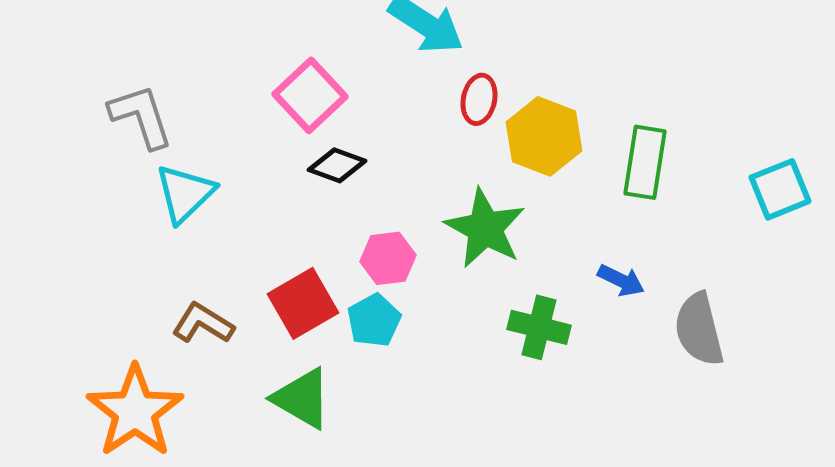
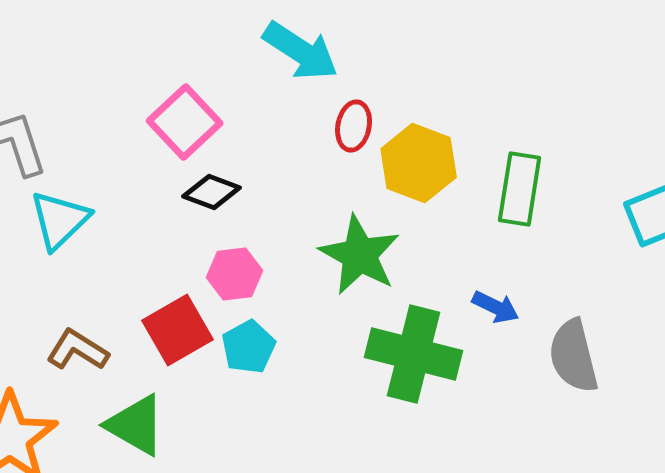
pink hexagon: (388, 258) -> (235, 274), moved
green cross: (539, 327) -> (414, 354), size x1.5
green triangle: (302, 398) -> (136, 425), moved

